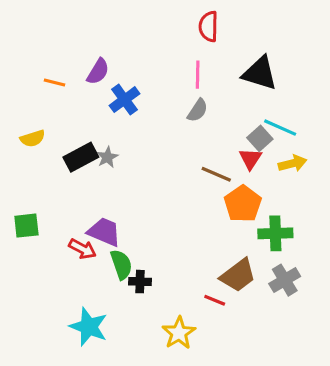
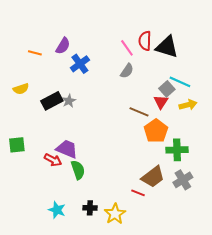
red semicircle: (208, 26) -> (145, 41), moved
pink line: (198, 75) -> (127, 48), turned -36
black cross: (140, 282) -> (90, 208), moved
cyan star: (89, 327) -> (57, 210), size x0.7

